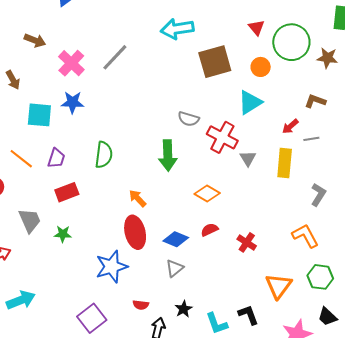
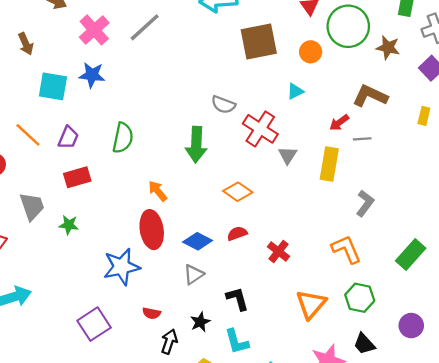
brown L-shape: (315, 101) -> (370, 96), size x1.4
cyan triangle: (250, 102) -> (295, 91), size x0.6
black L-shape: (248, 315) -> (237, 299), moved

